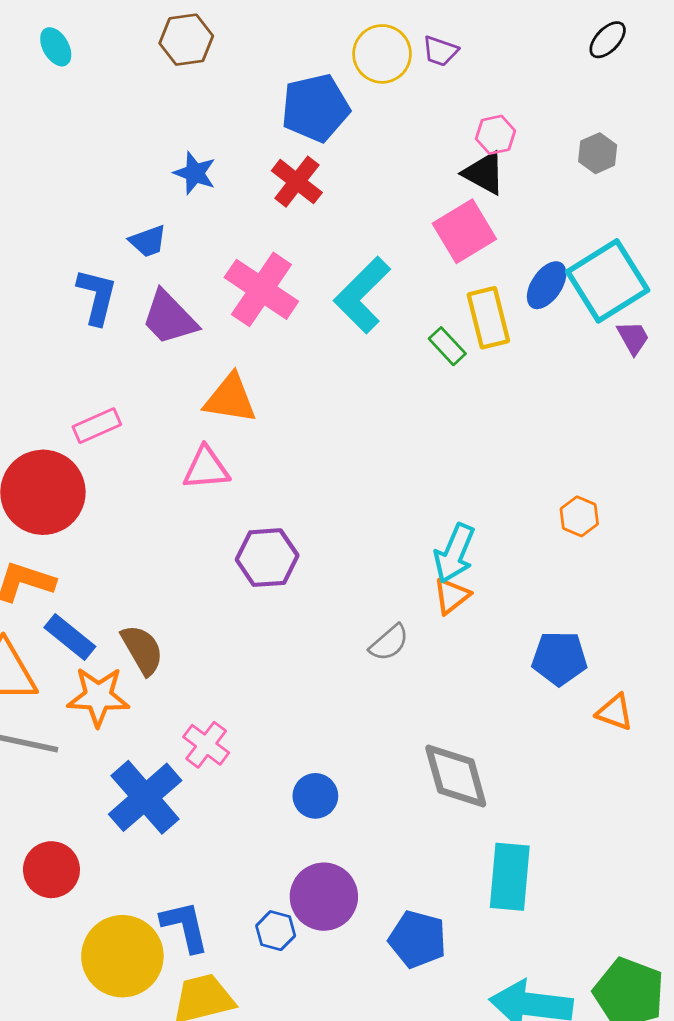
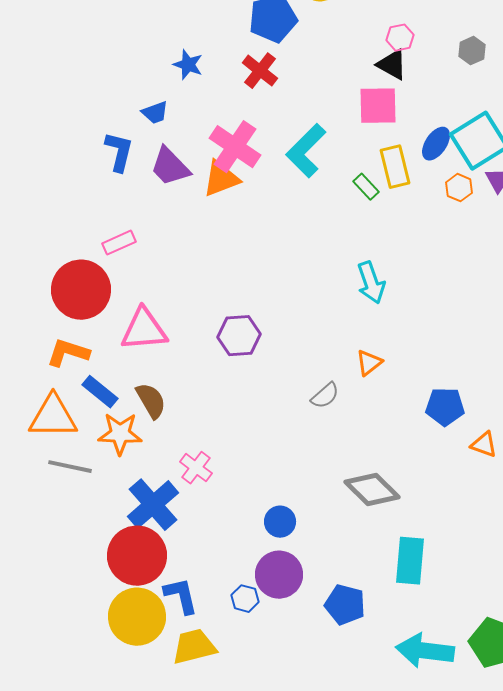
pink square: (464, 231) -> (378, 106), turned 30
orange triangle: (230, 399) -> (221, 179), moved, turned -30
pink triangle: (206, 468) -> (144, 330), moved, size x1.4
orange hexagon: (579, 516) -> (459, 188), moved
cyan arrow: (454, 553) -> (371, 283), moved, turned -42
gray diamond: (456, 776) -> (372, 490), turned -30
blue circle: (315, 796) -> (280, 522), moved
red circle: (51, 870) -> (137, 556), moved, size x1.5

